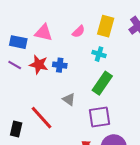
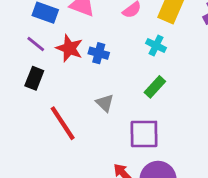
green rectangle: (102, 83) -> (155, 87), size x0.7
black rectangle: (16, 129) -> (34, 78), moved

